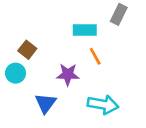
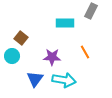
orange line: (95, 56) -> (85, 52), moved
cyan arrow: (103, 104) -> (64, 80), moved

